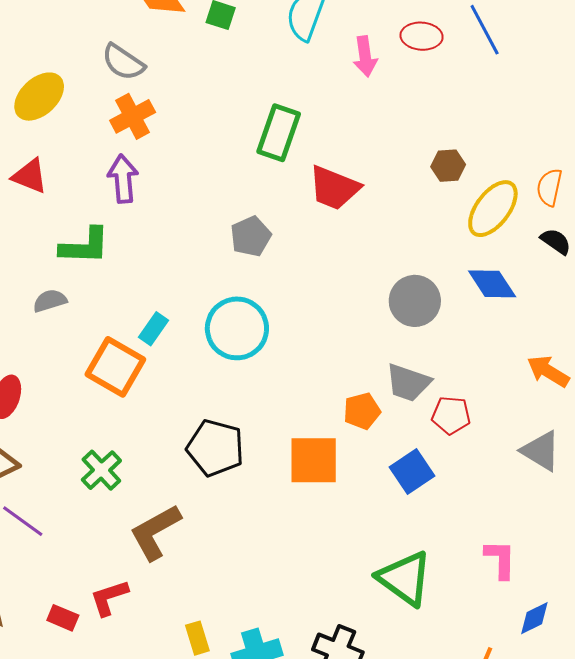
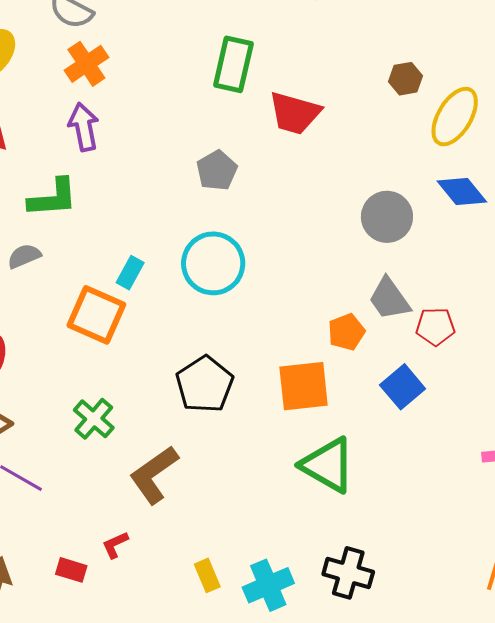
gray trapezoid: (408, 383) -> (389, 299), turned 42
black pentagon: (215, 448) -> (205, 384), turned 30
green triangle: (405, 578) -> (328, 465), moved
red L-shape: (109, 598) -> (115, 545), size x0.7

